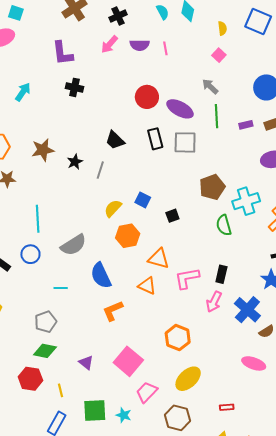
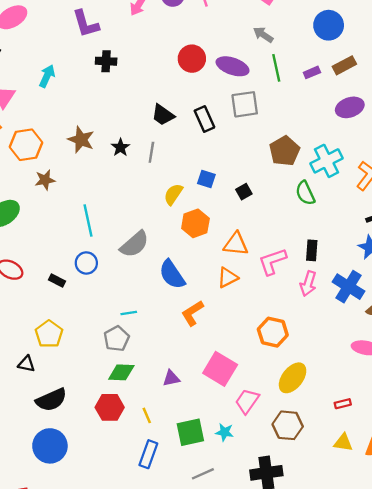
black rectangle: (155, 139) -> (204, 119), moved
brown star: (43, 150) -> (81, 140), turned -30
orange triangle: (147, 286) -> (228, 278), turned -42
cyan line: (61, 288) -> (129, 313), moved
purple triangle: (86, 363) -> (171, 378), turned -42

